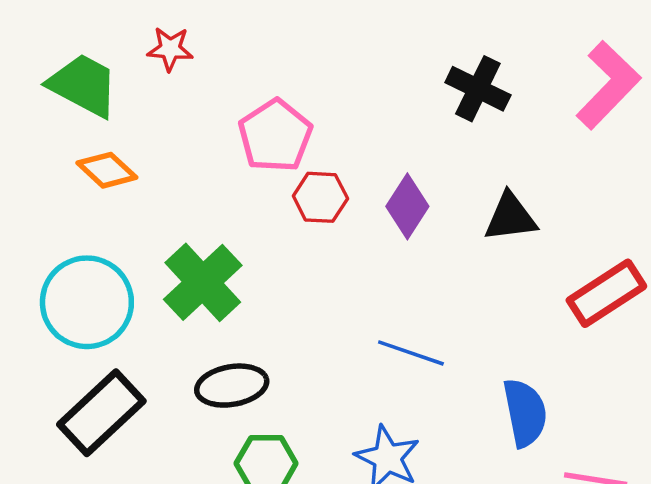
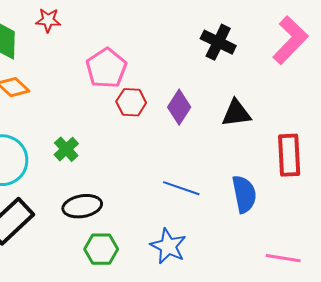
green cross: (203, 282) -> (66, 149), size x0.6
red rectangle: (606, 293) -> (289, 155), turned -60
blue semicircle: (525, 413) -> (244, 194), moved

